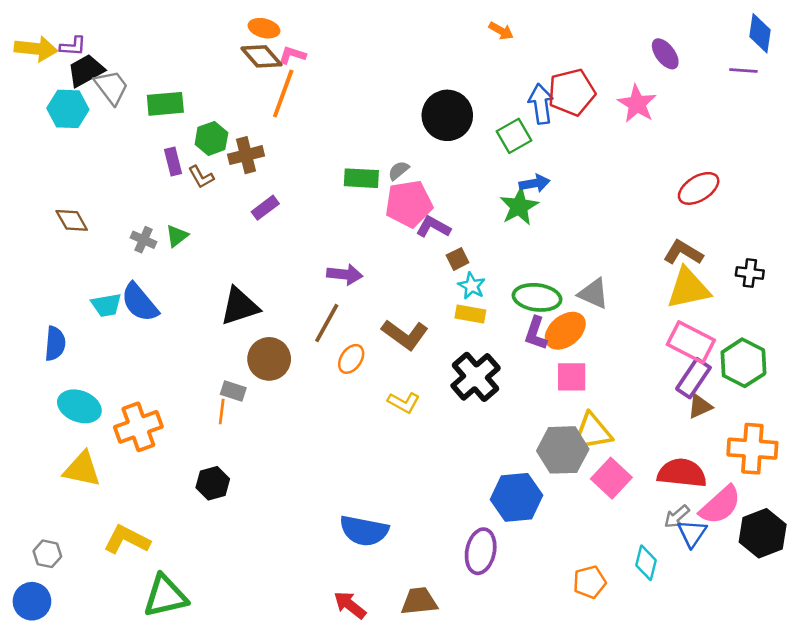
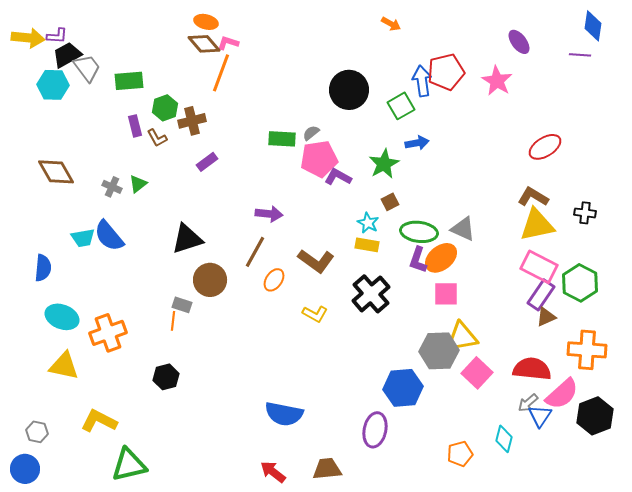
green star: (519, 206) -> (384, 164), moved
brown diamond: (72, 220) -> (56, 172), size x1.4
brown square: (458, 259) -> (390, 202), moved

